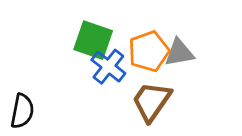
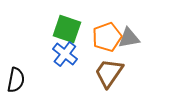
blue cross: (108, 67) -> (65, 54), moved

